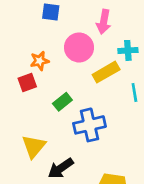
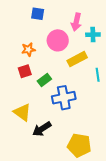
cyan cross: (128, 50) -> (93, 35), moved
red square: (27, 83) -> (25, 71), moved
yellow triangle: (34, 146) -> (22, 112), turned -36

